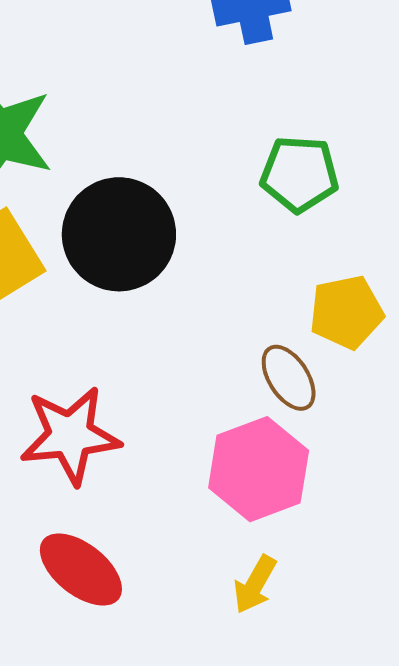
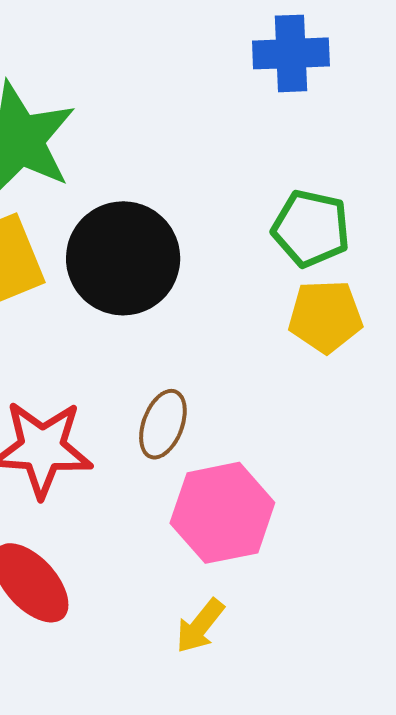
yellow pentagon: (346, 312) -> (325, 316), moved
brown ellipse: (289, 378) -> (163, 424), moved, turned 44

